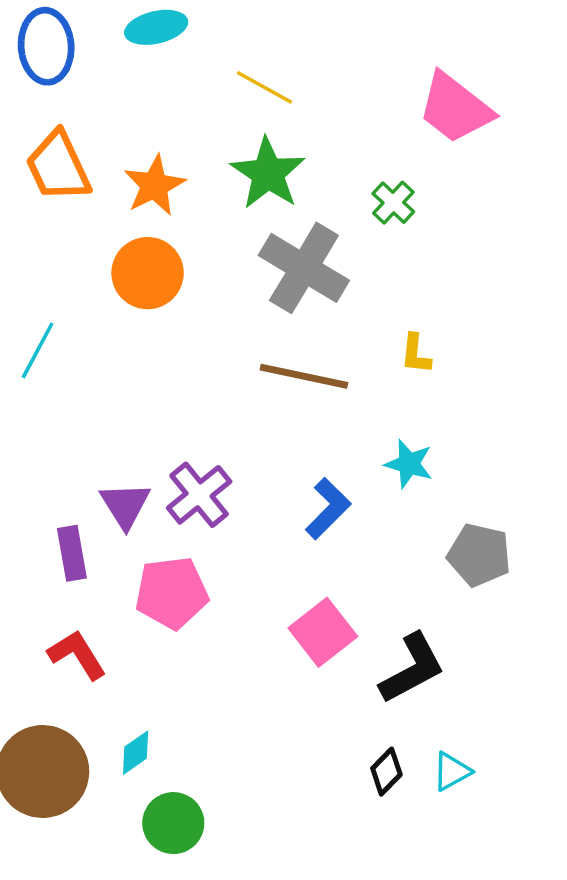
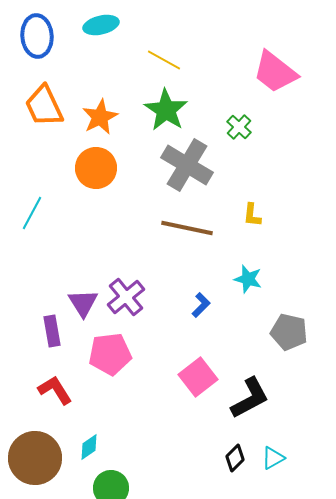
blue L-shape: (328, 509) -> (201, 305), size x0.7

